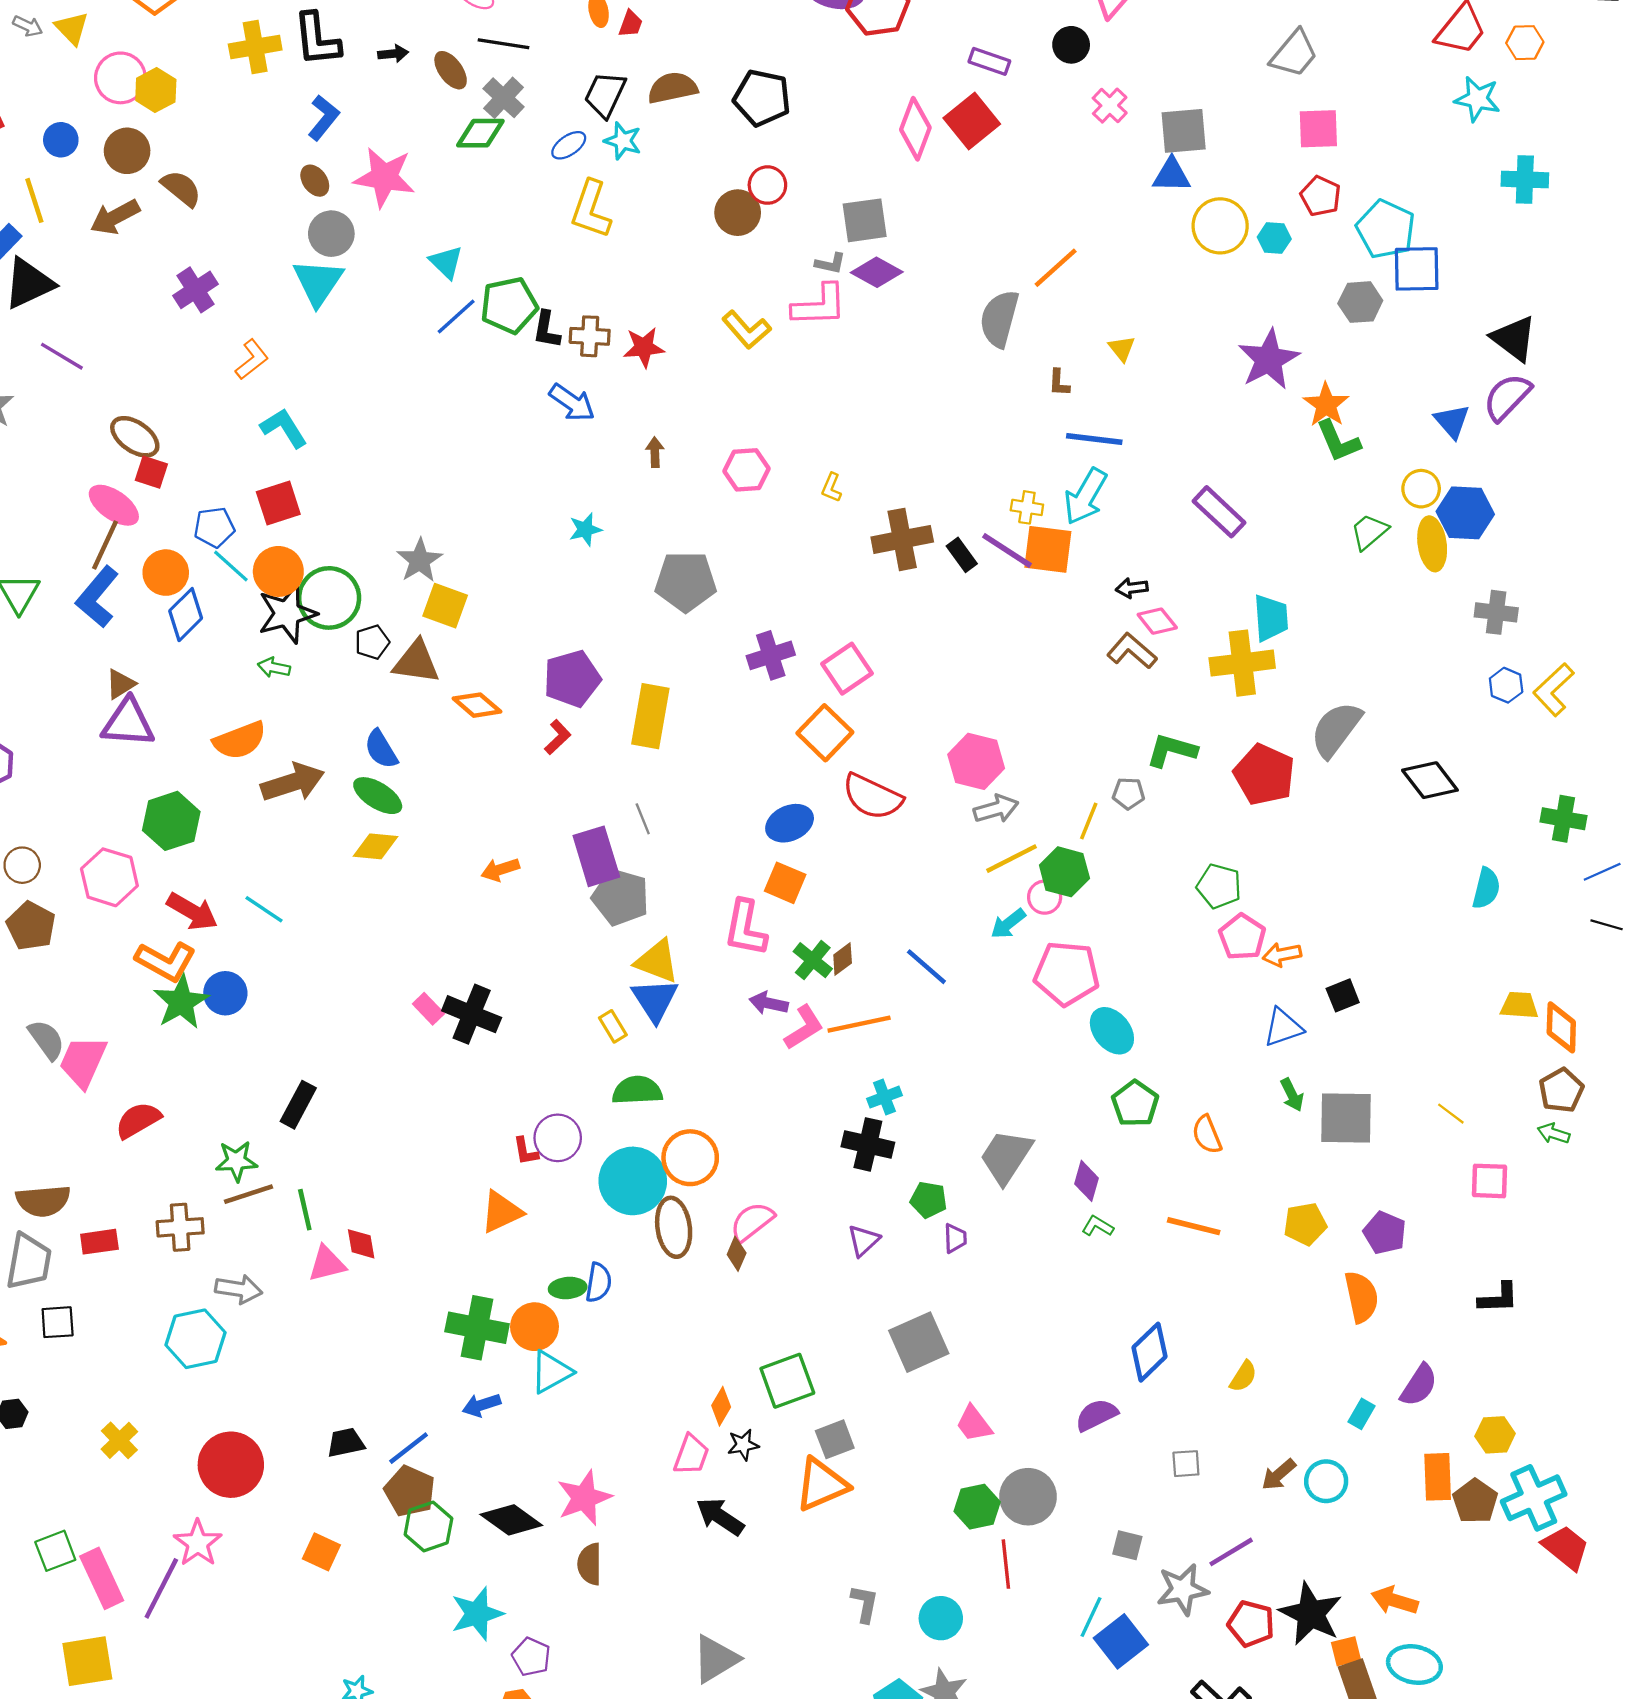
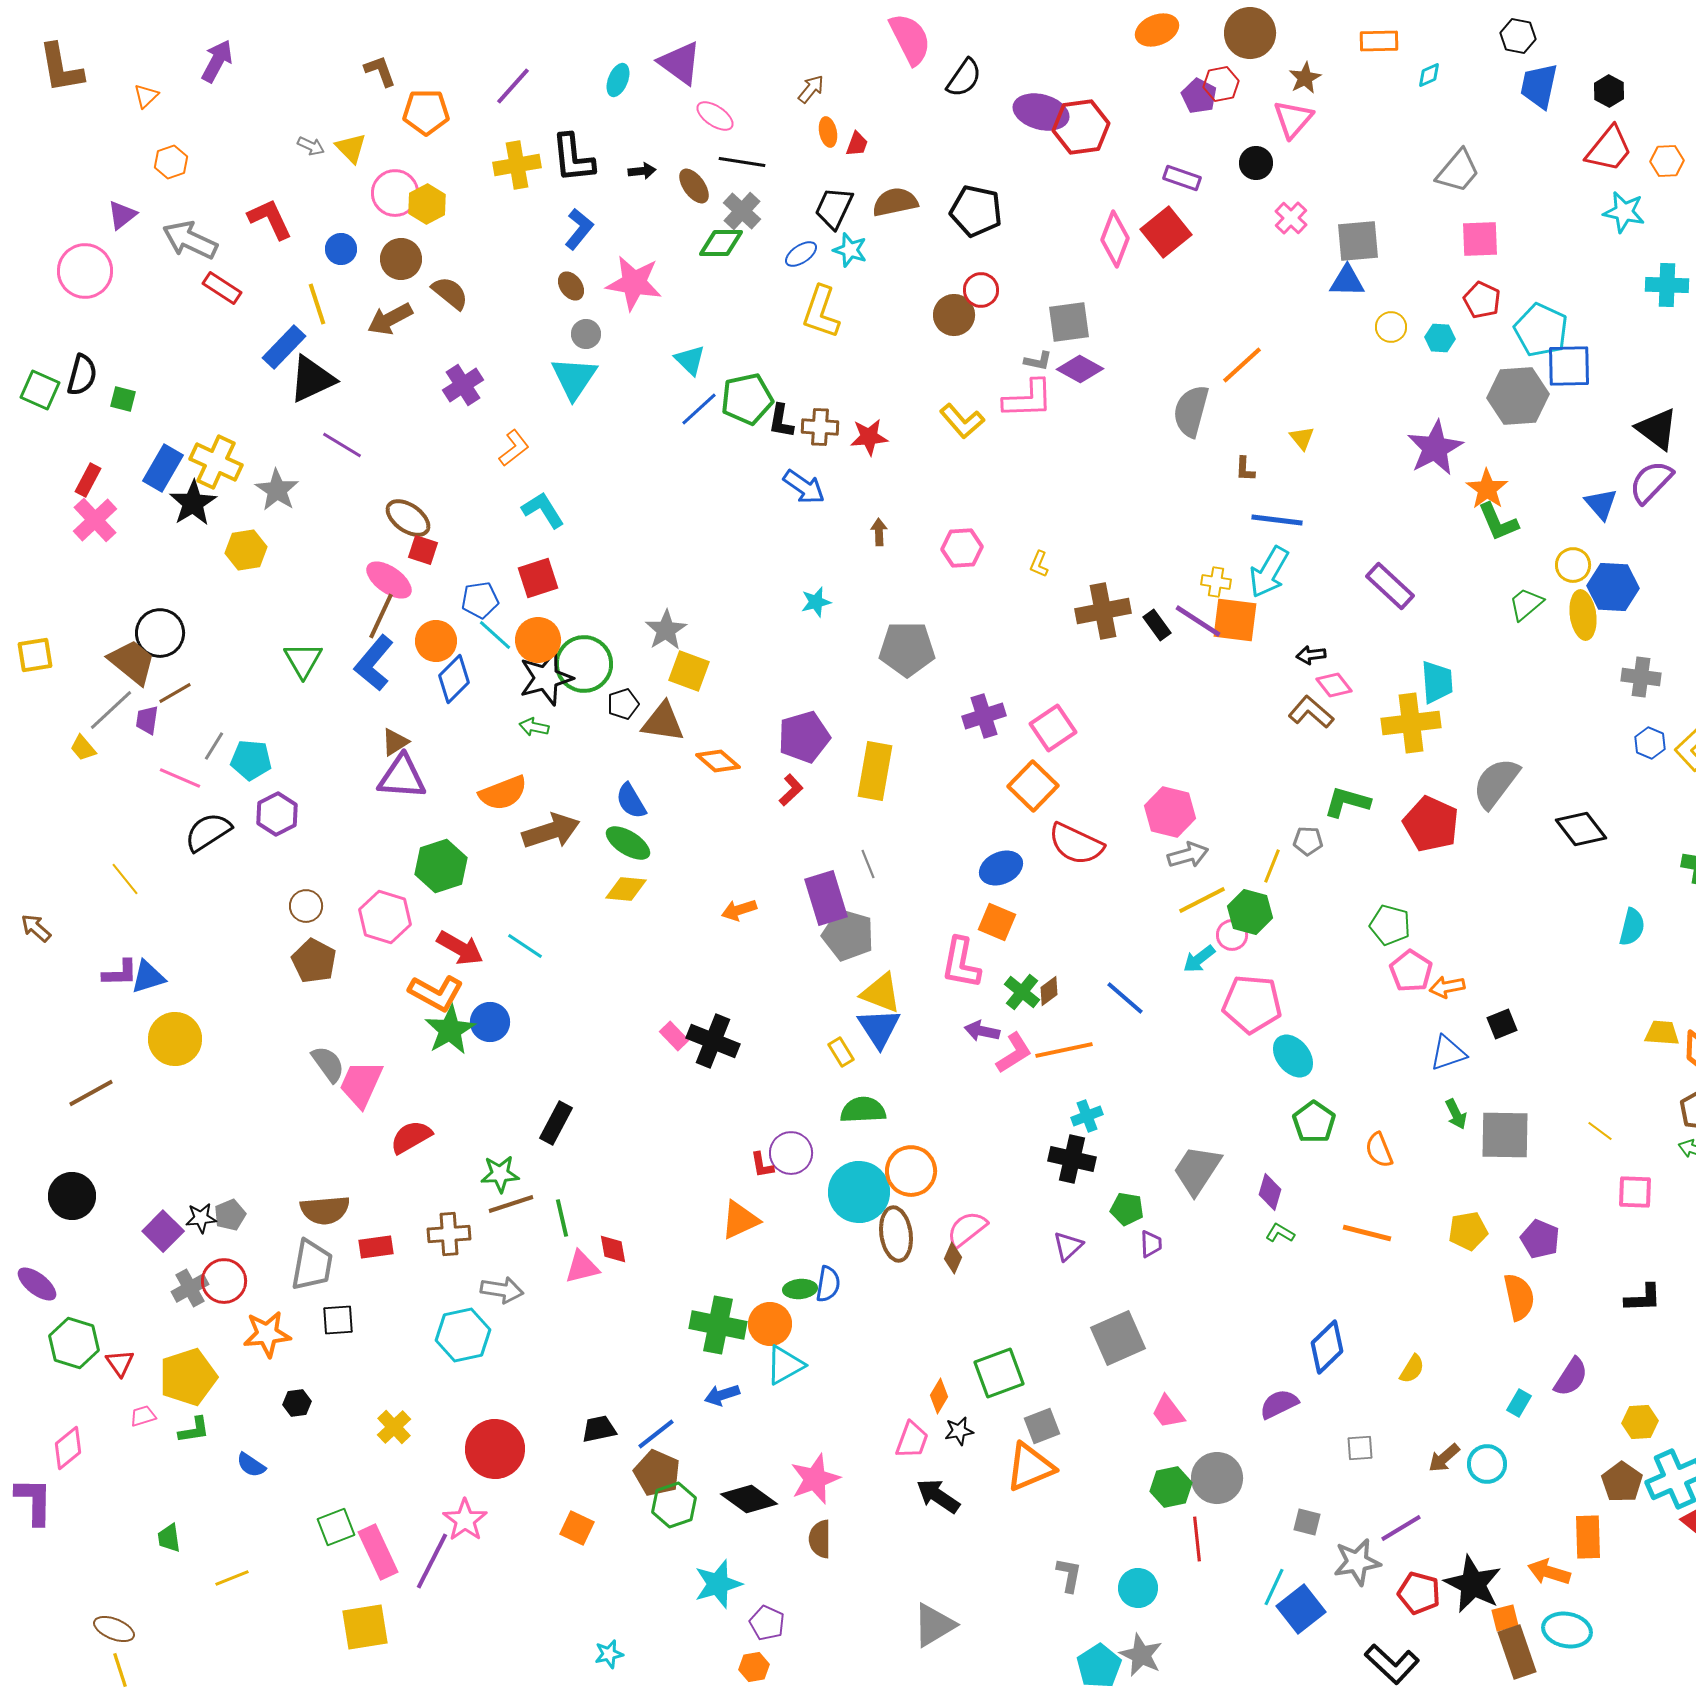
yellow circle: (1220, 226) -> (1391, 327), size x0.6
gray circle: (331, 234) -> (586, 334), size x0.7
gray hexagon: (1360, 302) -> (1518, 396), size x1.5
orange rectangle: (1438, 1477) -> (1588, 1537), moved

